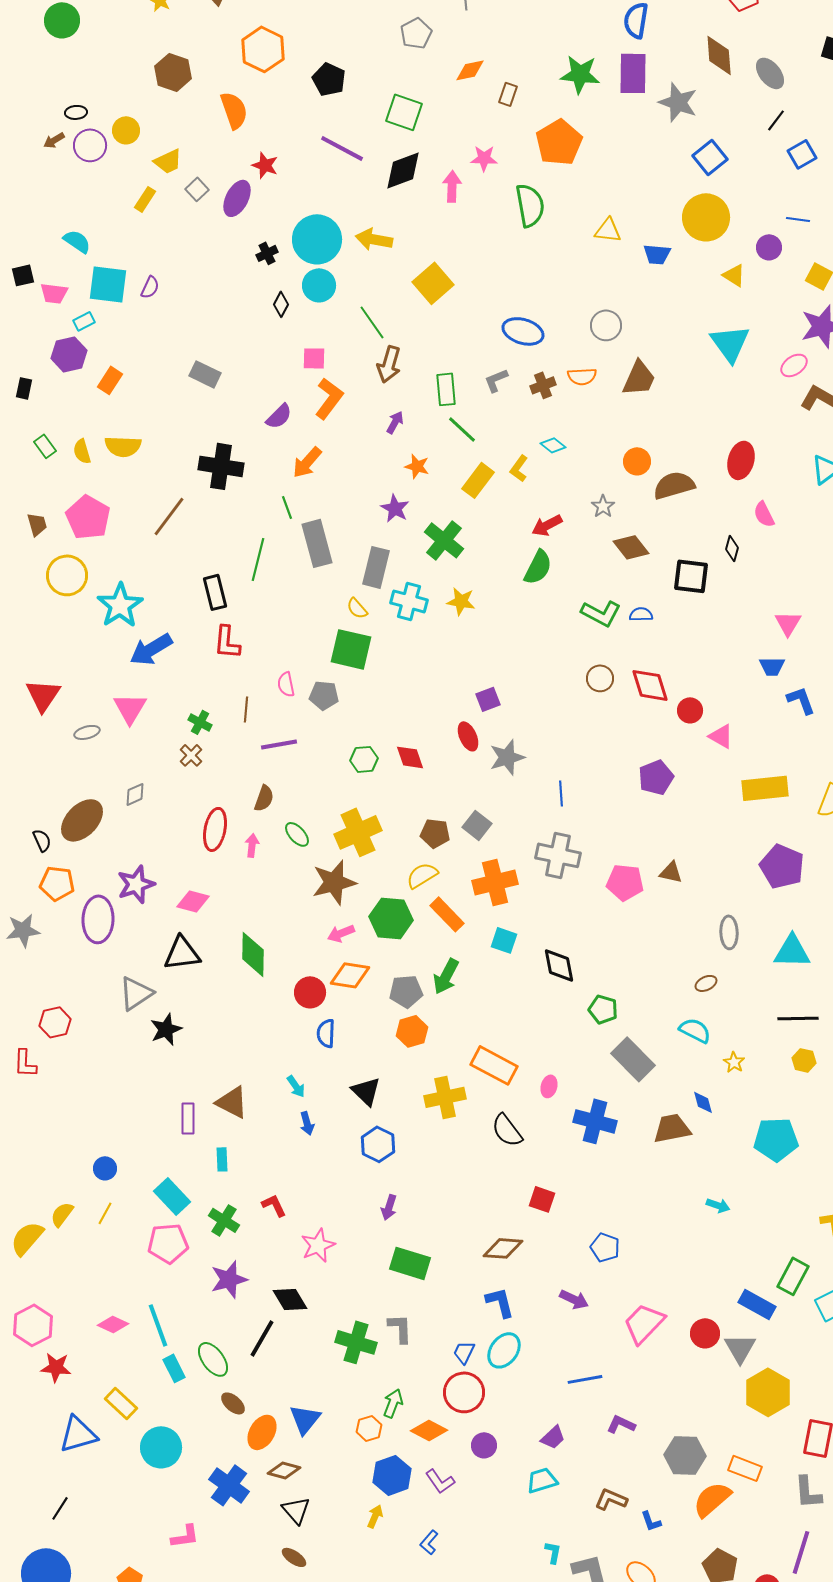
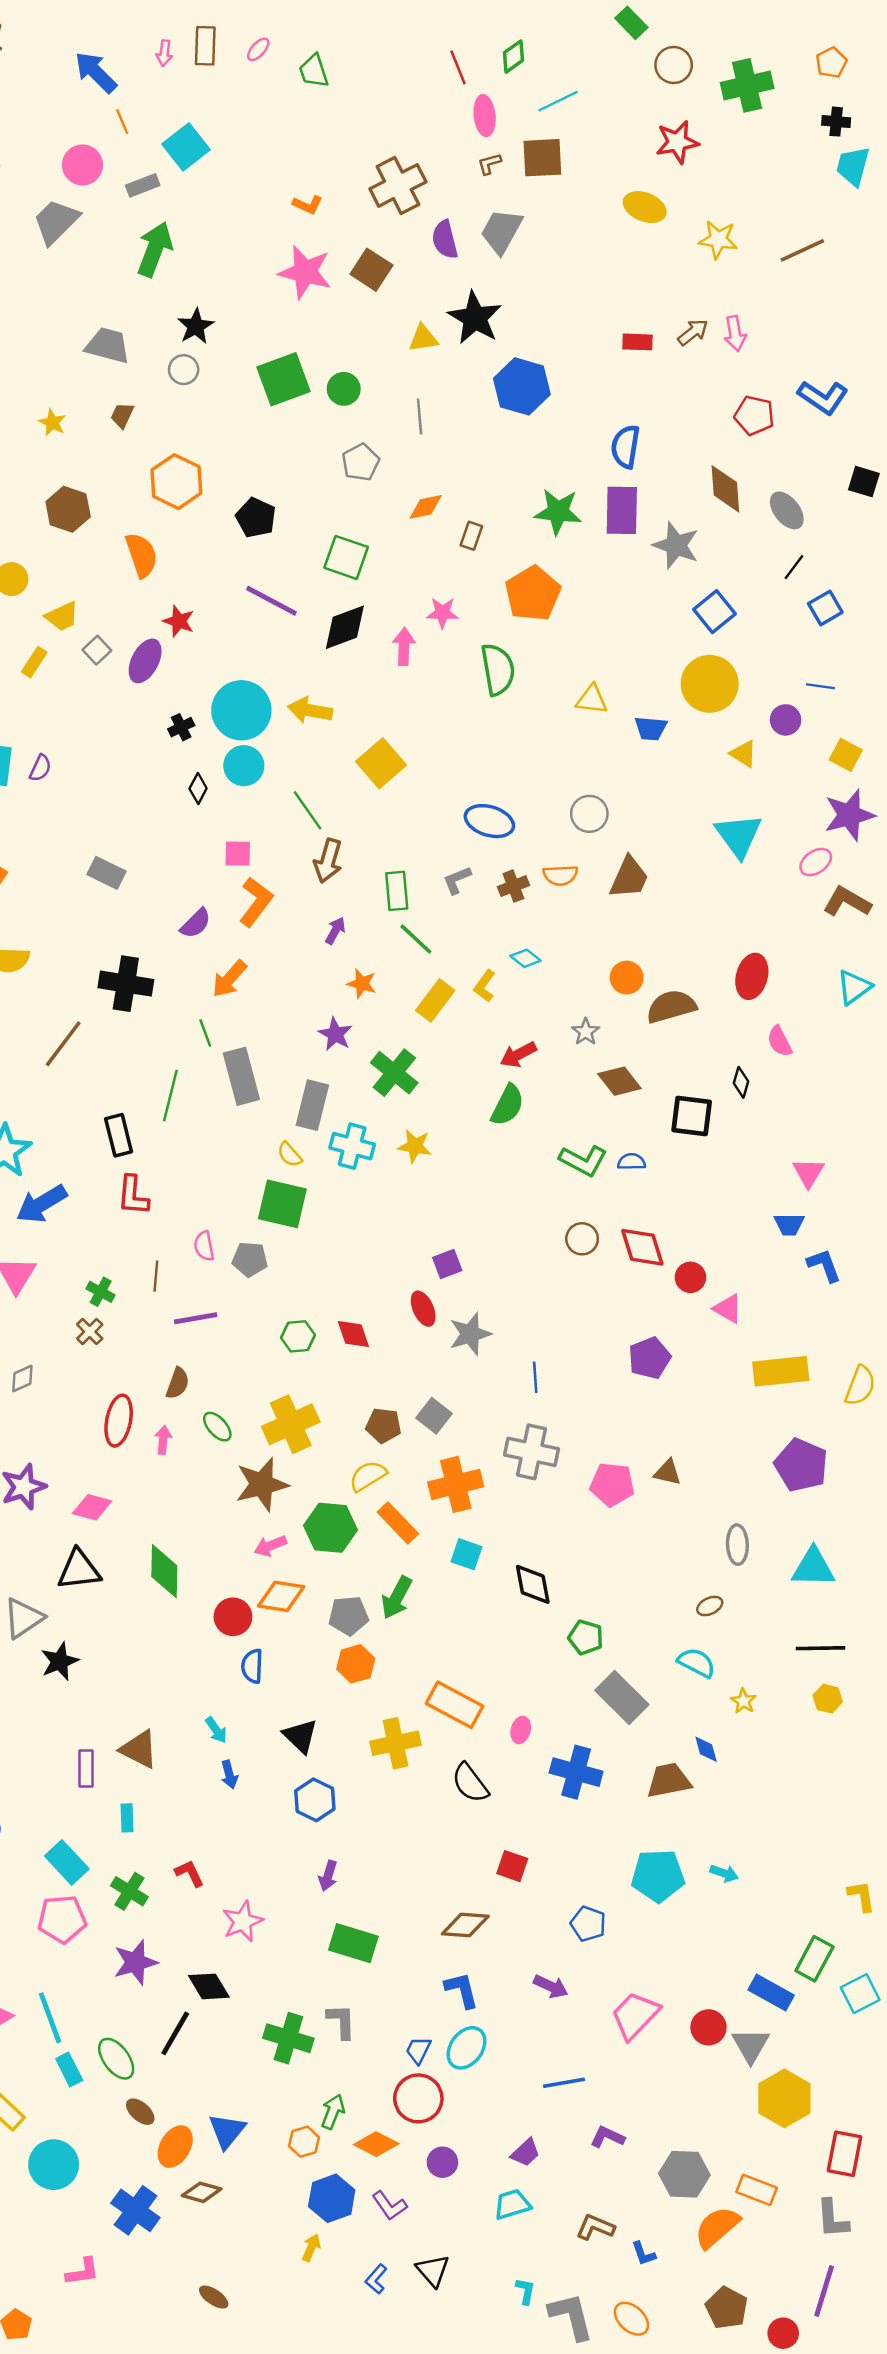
cyan pentagon: (776, 1139) -> (658, 1876), moved
black triangle: (296, 1510) -> (433, 2271), moved

